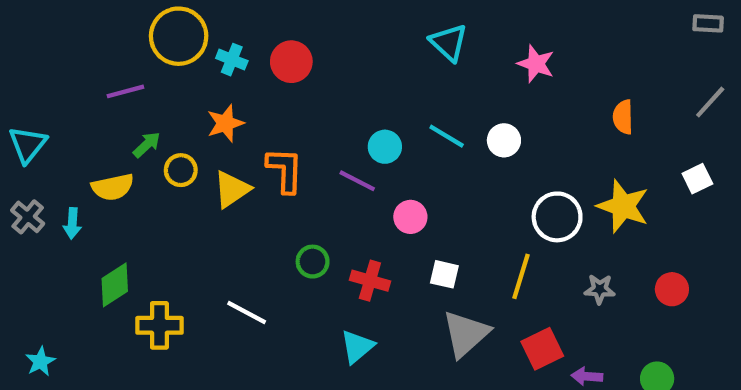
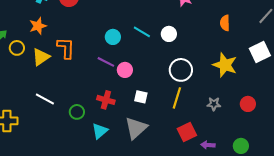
white square: (697, 179) -> (260, 52), size x1.5
purple line: (357, 181) -> (106, 62), moved
white circle: (557, 217) -> (181, 70), moved
green circle: (313, 262) -> (77, 112), moved
white line: (247, 313) -> (45, 99), moved
gray triangle: (466, 334) -> (136, 128), moved

